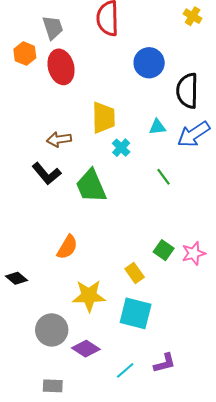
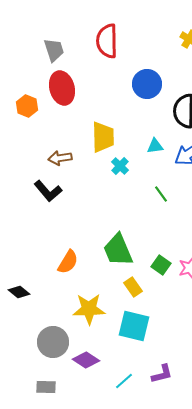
orange hexagon: (25, 53) -> (27, 106), moved
green trapezoid: (91, 186) -> (118, 250), moved
gray rectangle: (53, 386) -> (46, 387), moved

